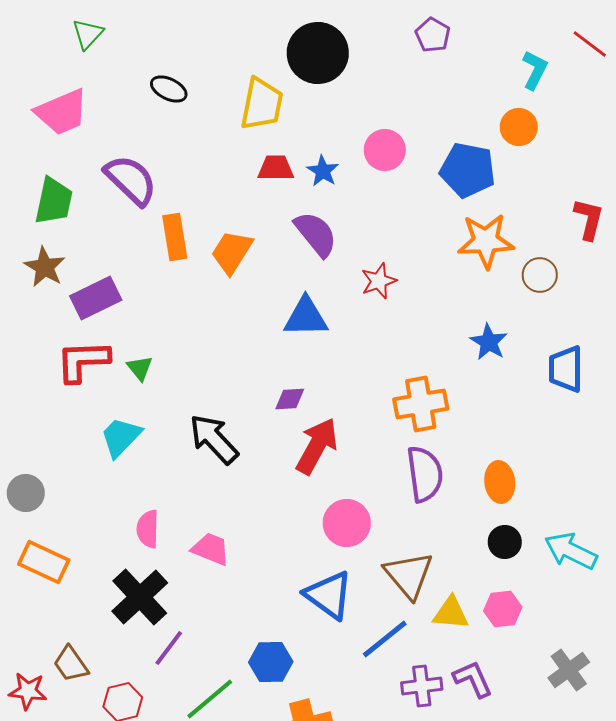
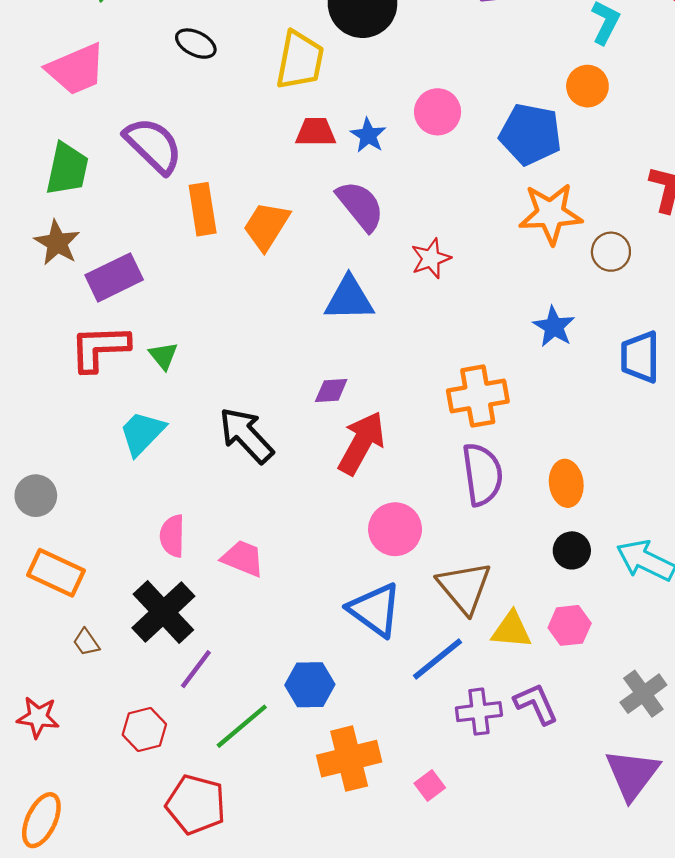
brown trapezoid: (71, 664) -> (86, 642), moved, size x0.7

